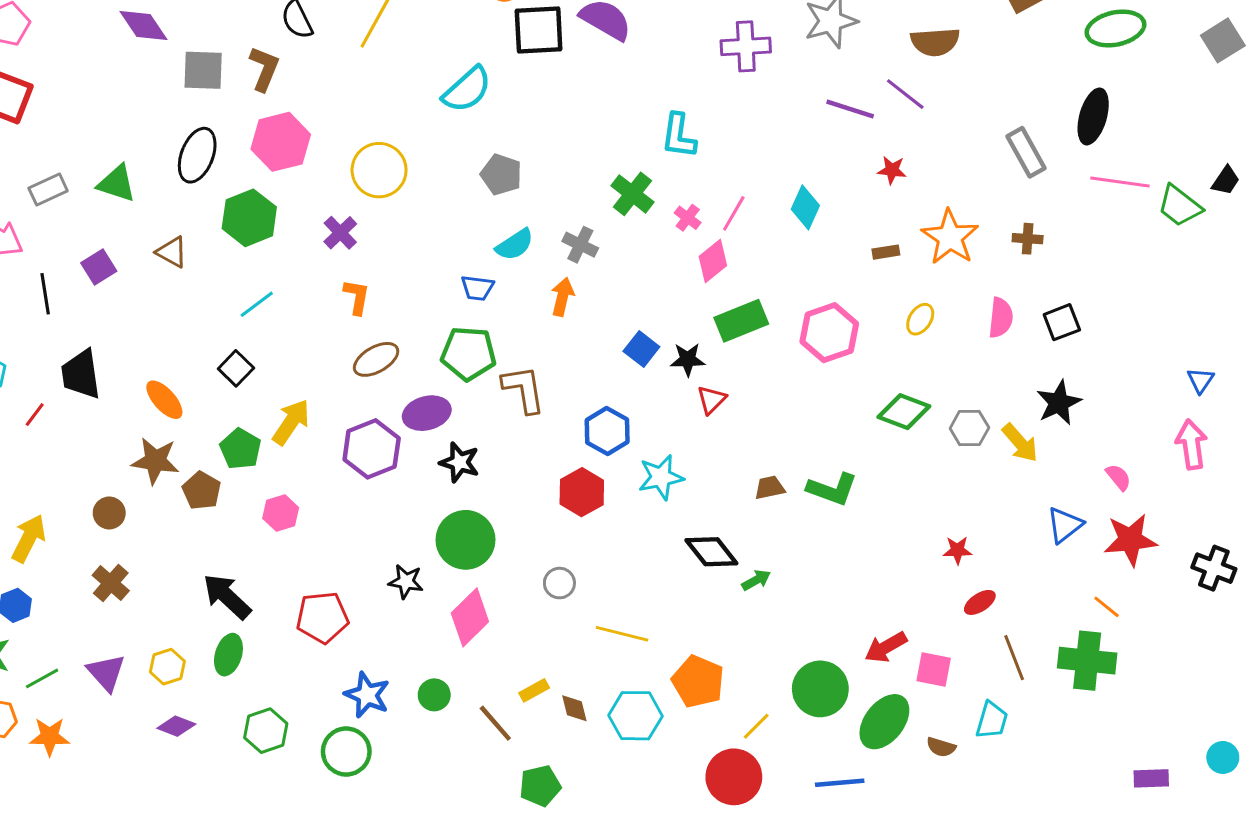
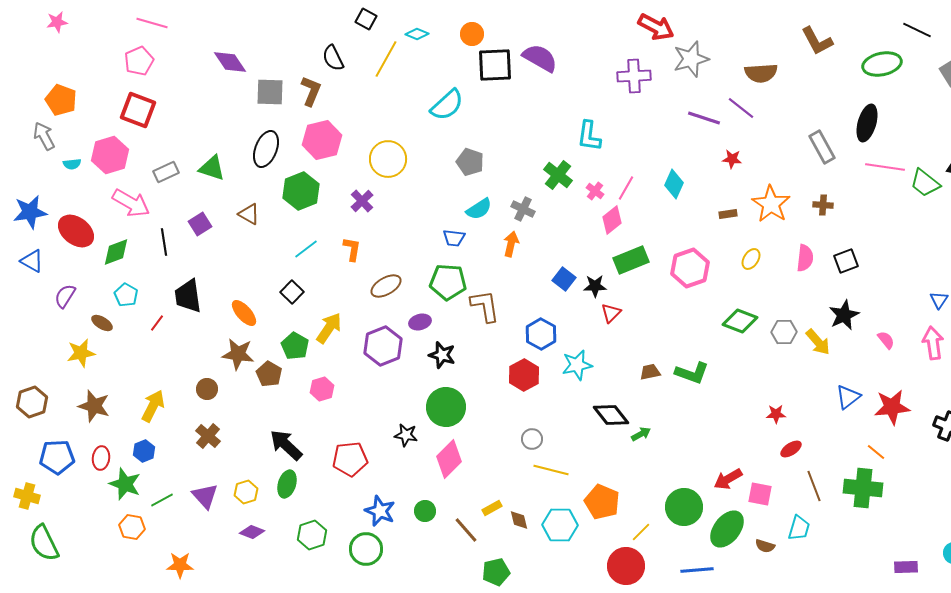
orange L-shape: (357, 297) -> (352, 249), moved
purple ellipse: (427, 413) -> (420, 322), size x0.7
pink semicircle: (1118, 477) -> (886, 340), moved
gray circle: (559, 583) -> (532, 439), moved
orange star: (50, 737) -> (180, 565), moved

